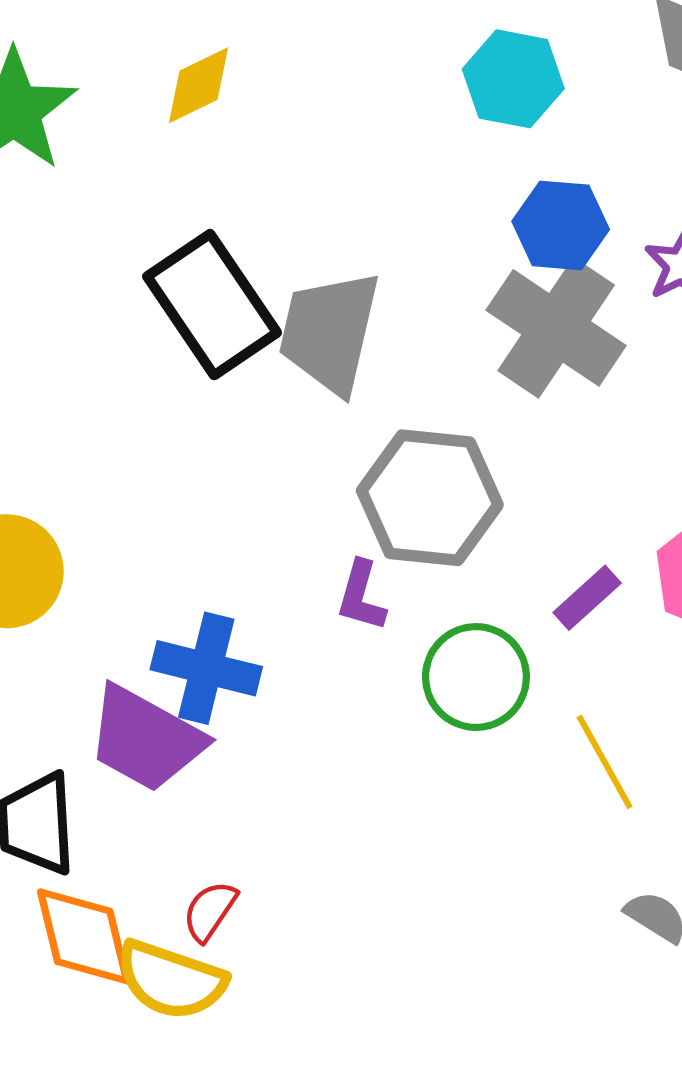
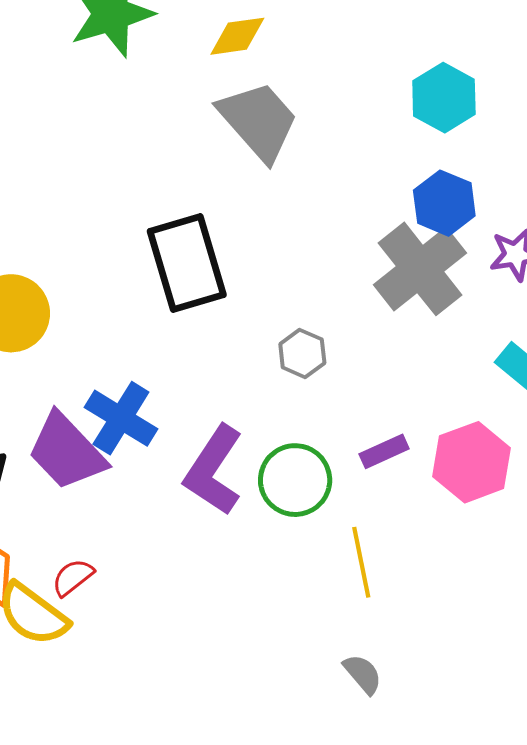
black rectangle: (212, 305) -> (187, 263), moved
gray trapezoid: (330, 332) -> (258, 121), moved, turned 108
gray hexagon: (430, 498) -> (302, 353), size x0.5
purple L-shape: (361, 596) -> (214, 470), moved, size x1.8

